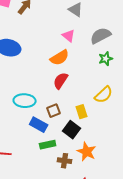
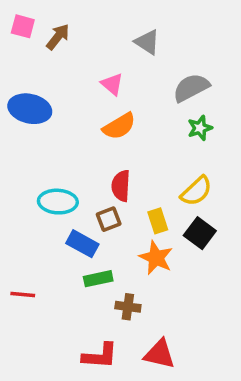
pink triangle: (69, 36) -> (112, 84), moved
red semicircle: (61, 81) -> (121, 186), moved, turned -30
black square: (72, 130) -> (200, 233), moved
orange star: (87, 152) -> (156, 258), moved

